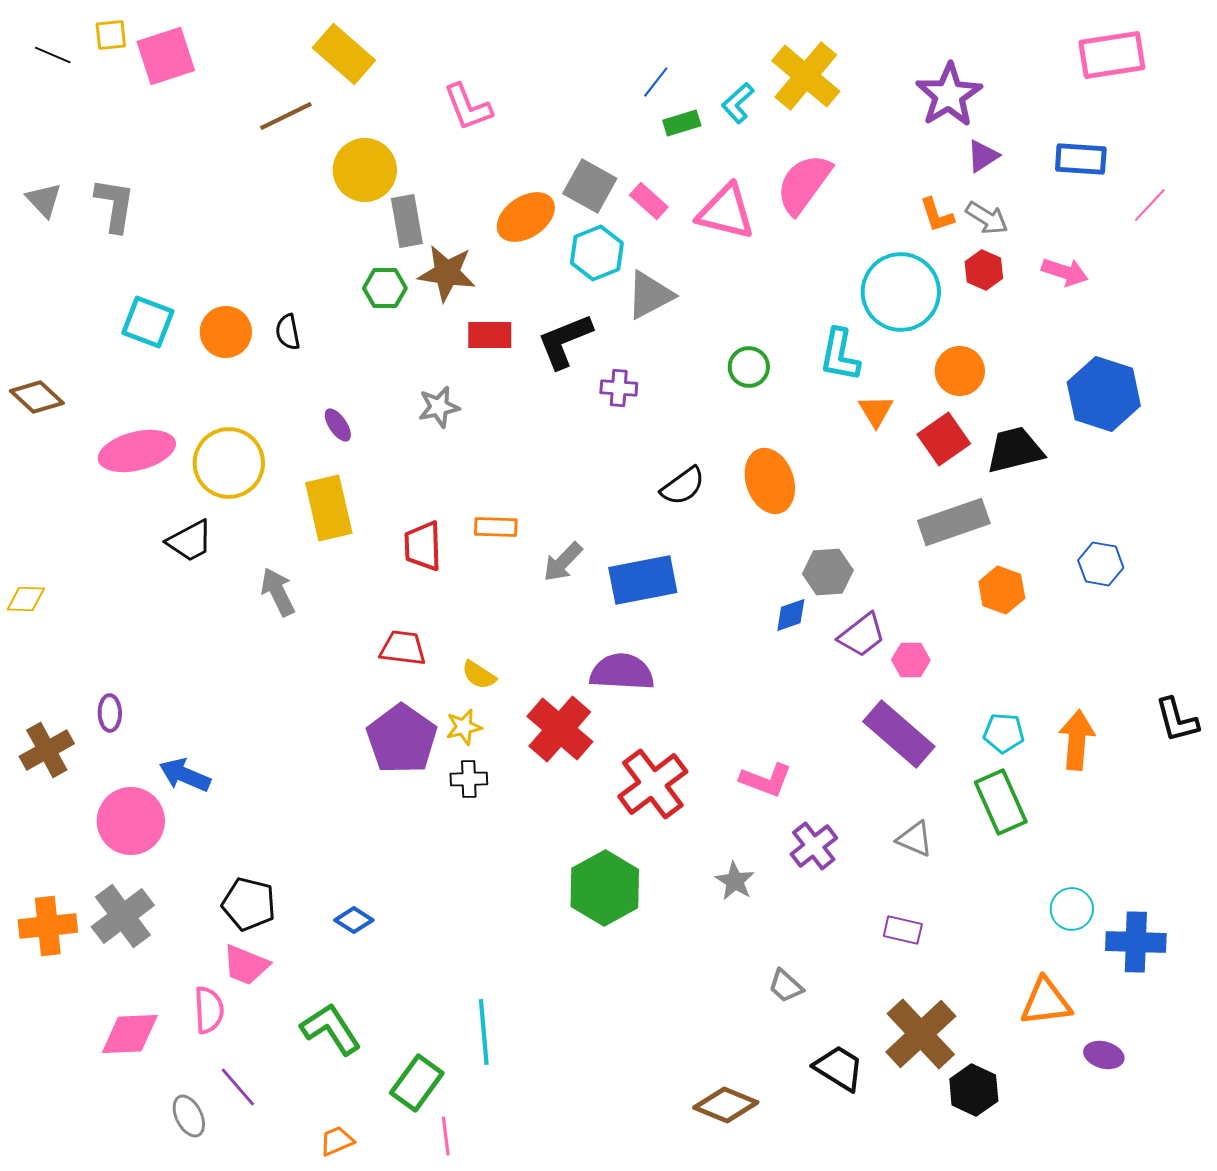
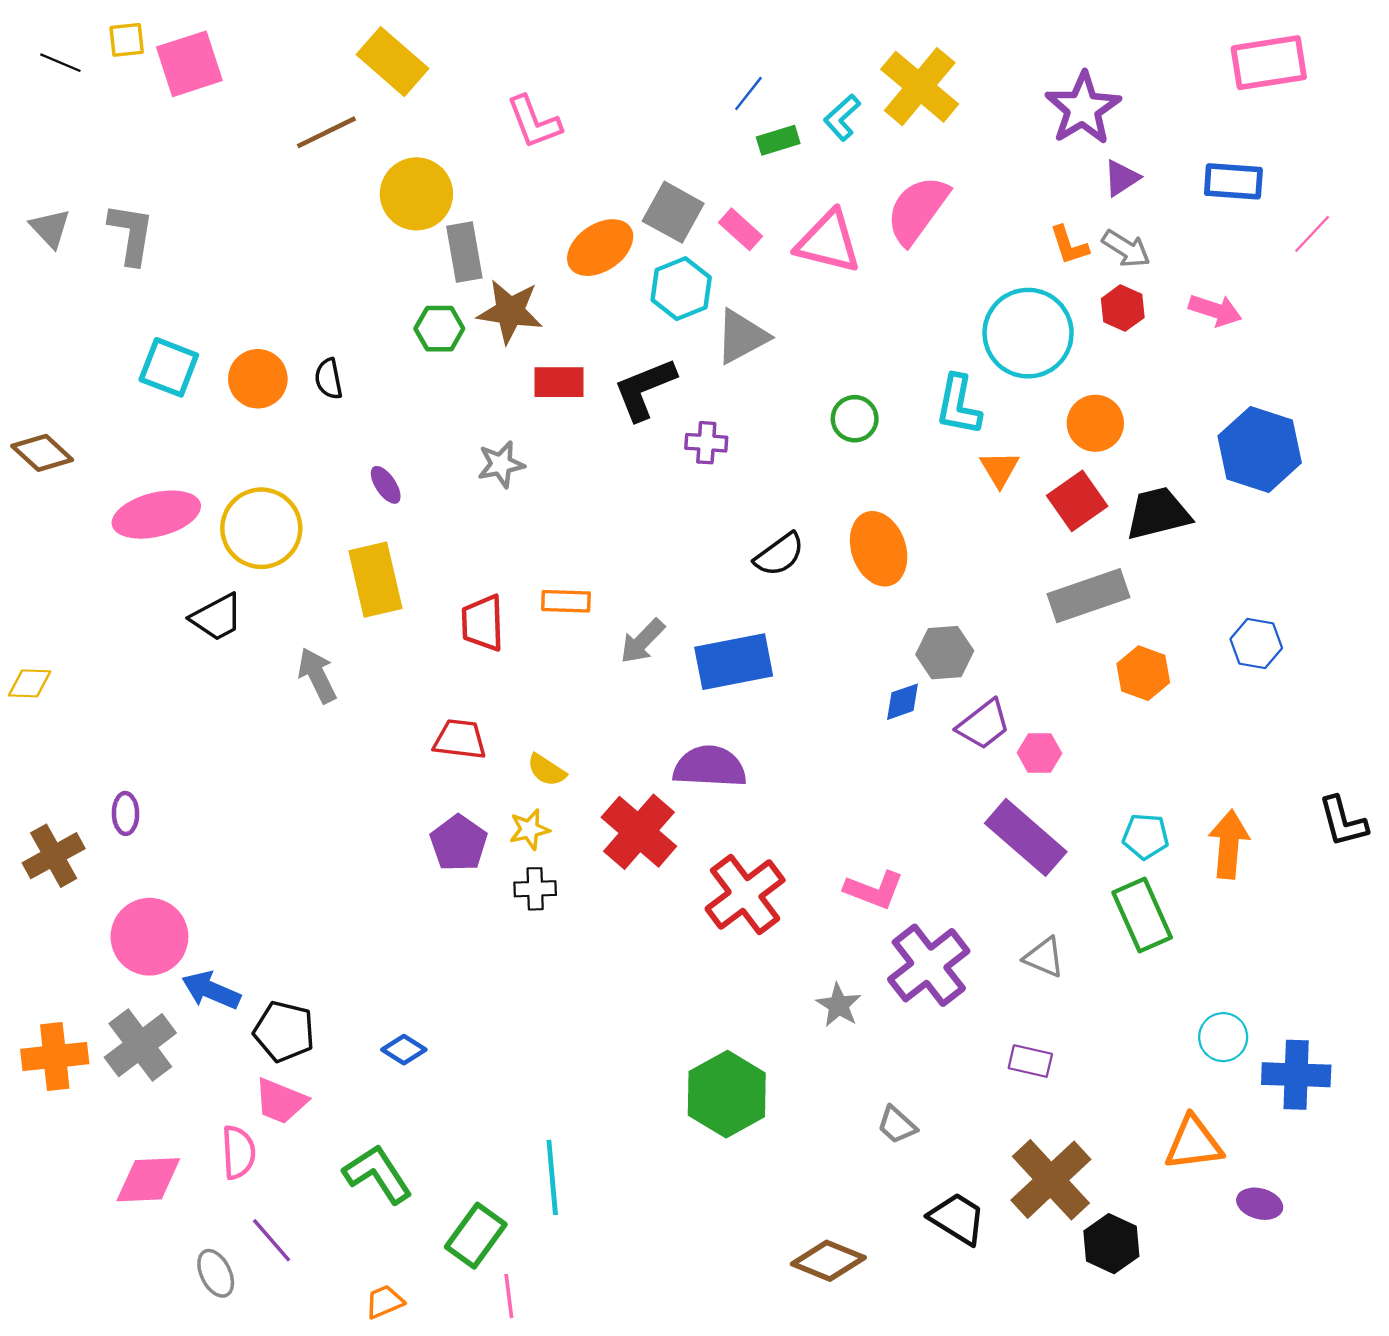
purple pentagon: (402, 739) -> (459, 843), size x0.7
blue arrow: (185, 775) -> (211, 990), moved
purple cross: (814, 846) -> (929, 965), size x1.5
green hexagon: (605, 888) -> (727, 1094), moved

